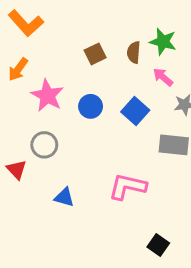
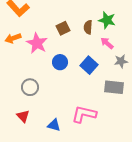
orange arrow: (18, 69) -> (13, 38), turned 35
pink star: (47, 96) -> (37, 43), moved
red triangle: (17, 170) -> (23, 116), moved
blue triangle: (64, 197) -> (54, 125), moved

